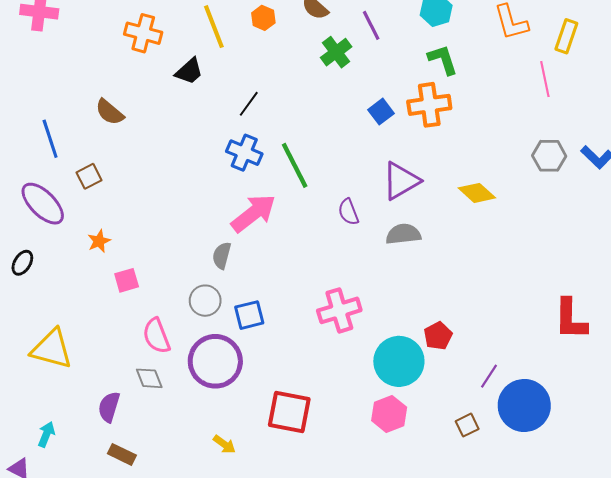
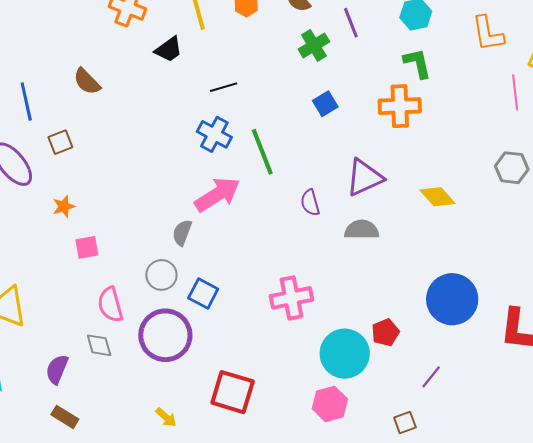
black line: (249, 104) -> (224, 87), turned 32
blue square: (381, 112) -> (325, 104), moved
blue square: (249, 315) -> (203, 293), turned 36
blue circle: (524, 405) -> (452, 299), moved

